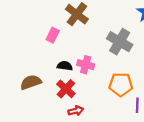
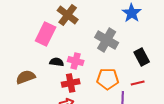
pink rectangle: (53, 35) -> (46, 34), size x1.6
red cross: (66, 89) -> (71, 83), moved, turned 36

